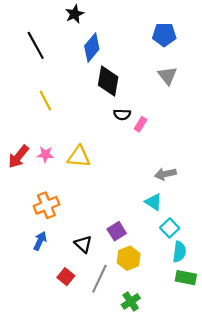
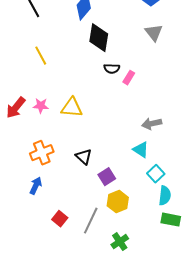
black triangle: (83, 244) -> (84, 157), moved

